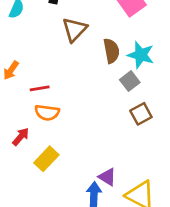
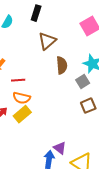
brown semicircle: (111, 51) -> (62, 65), moved
yellow rectangle: (46, 159) -> (22, 114), moved

